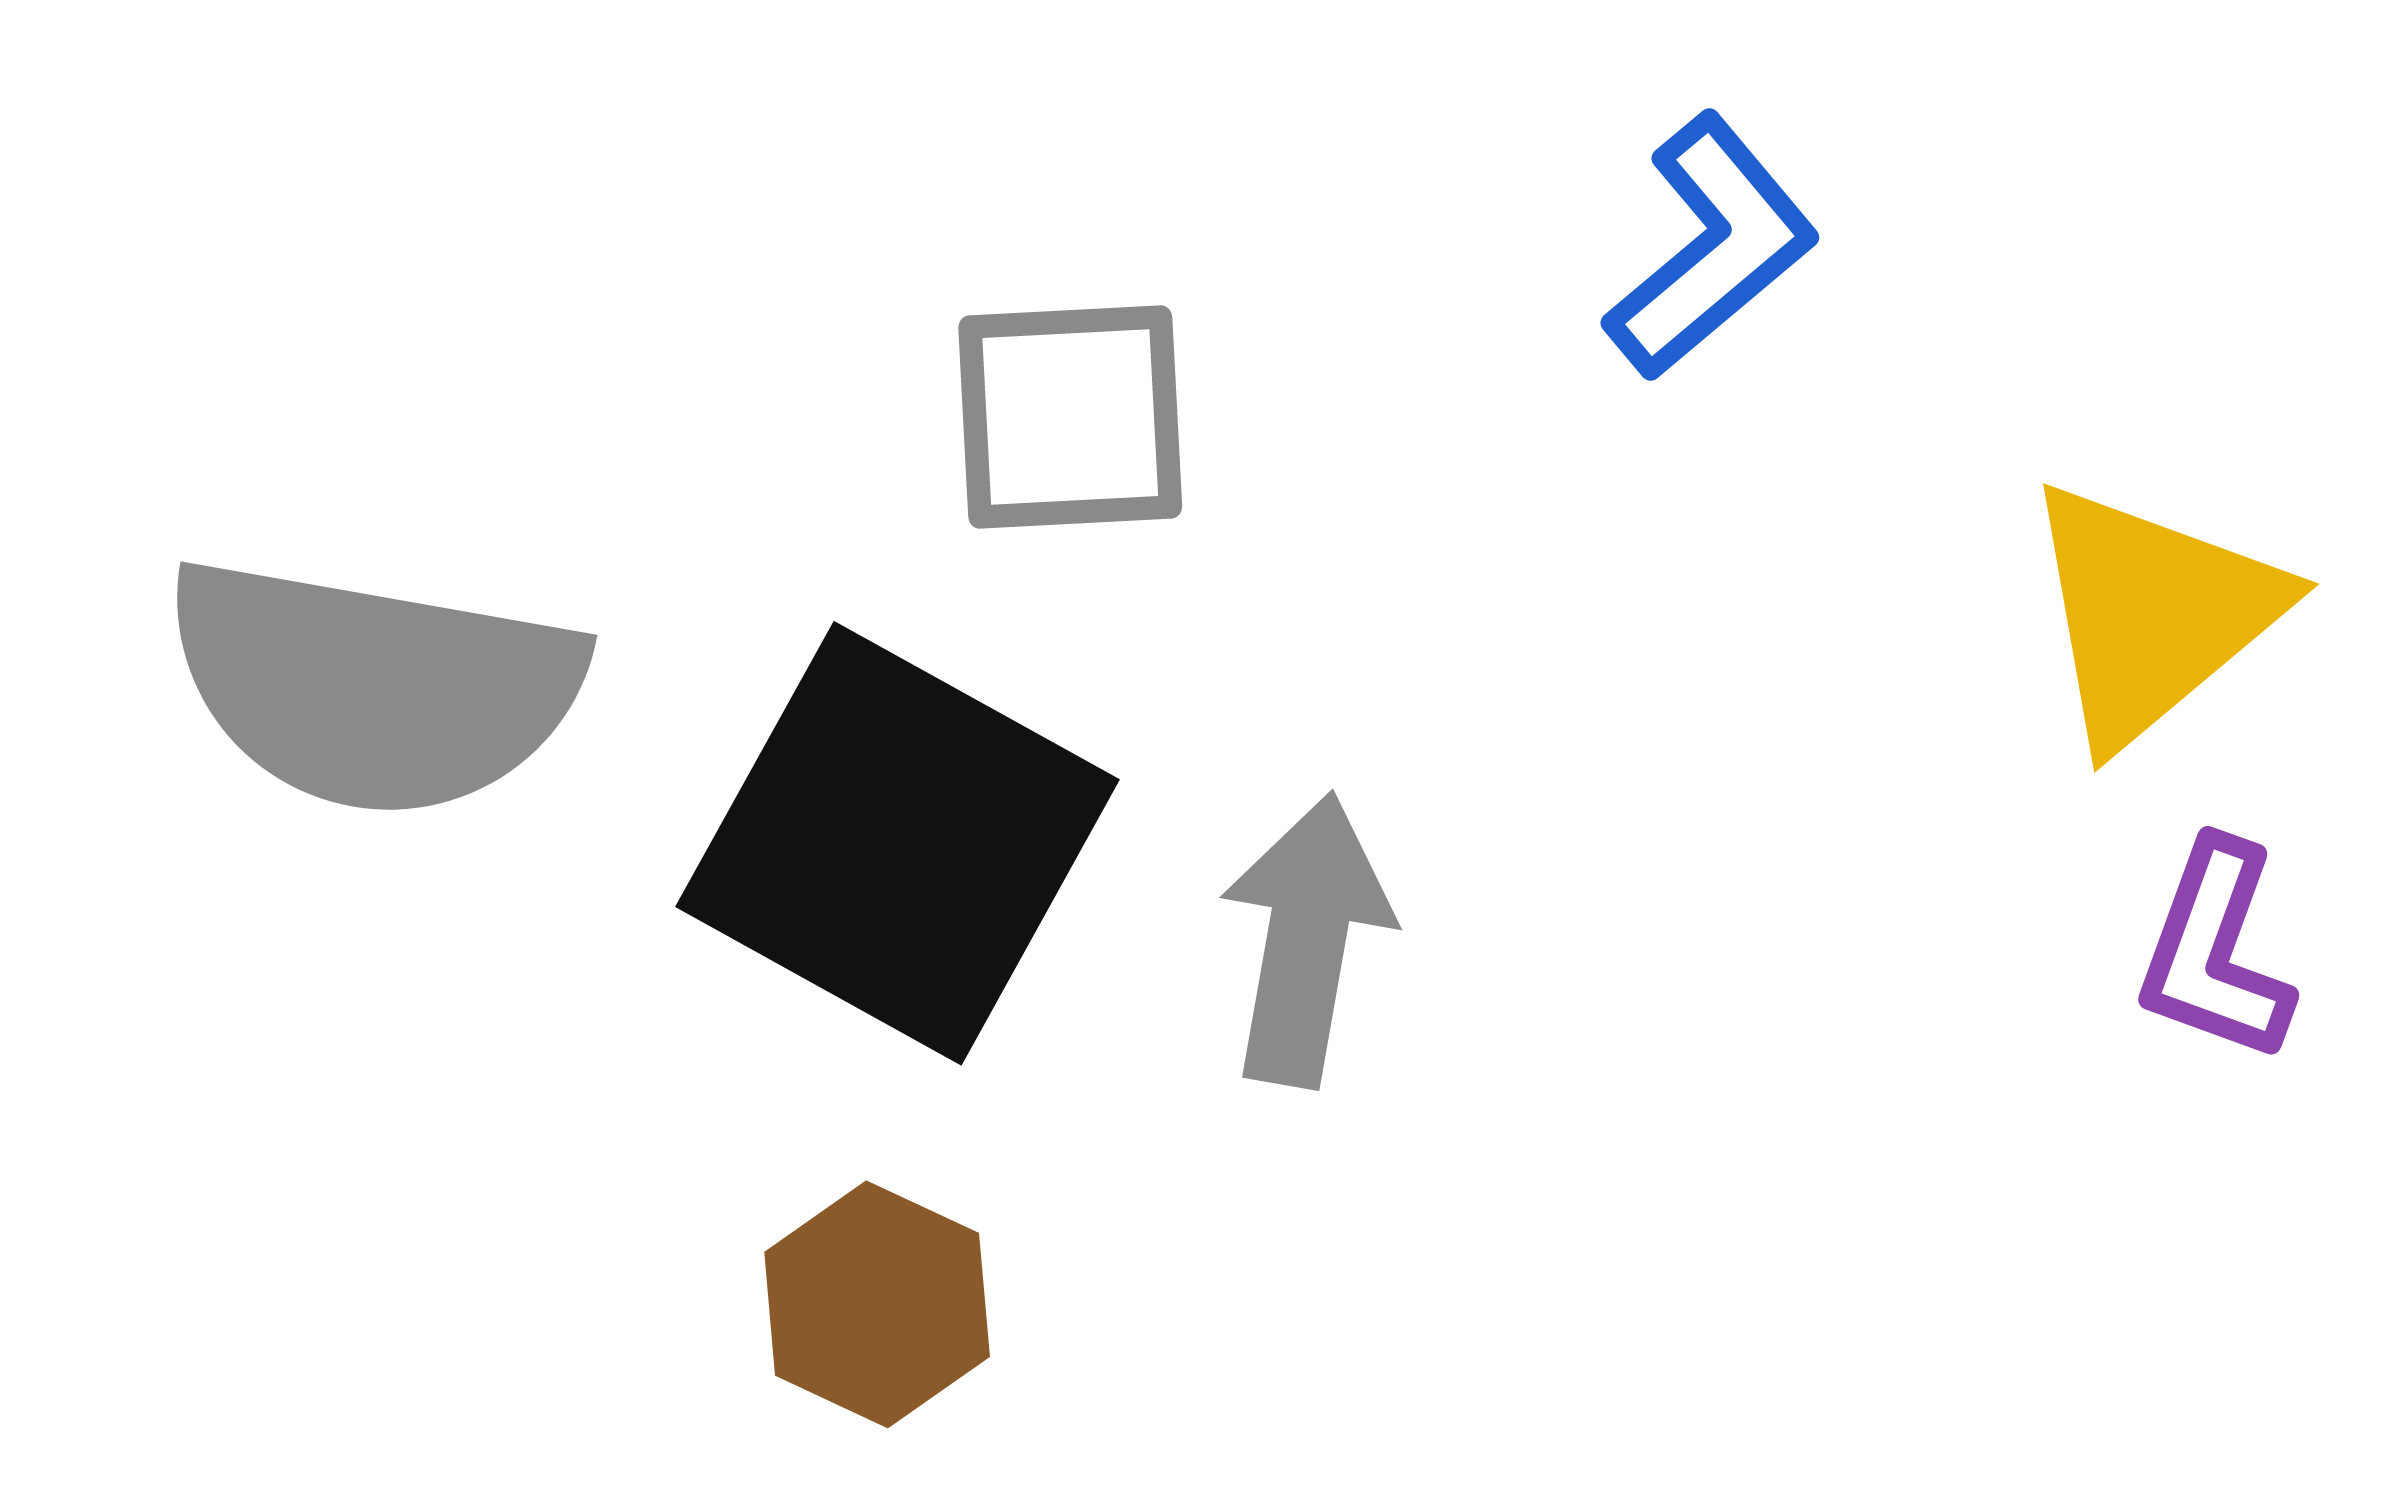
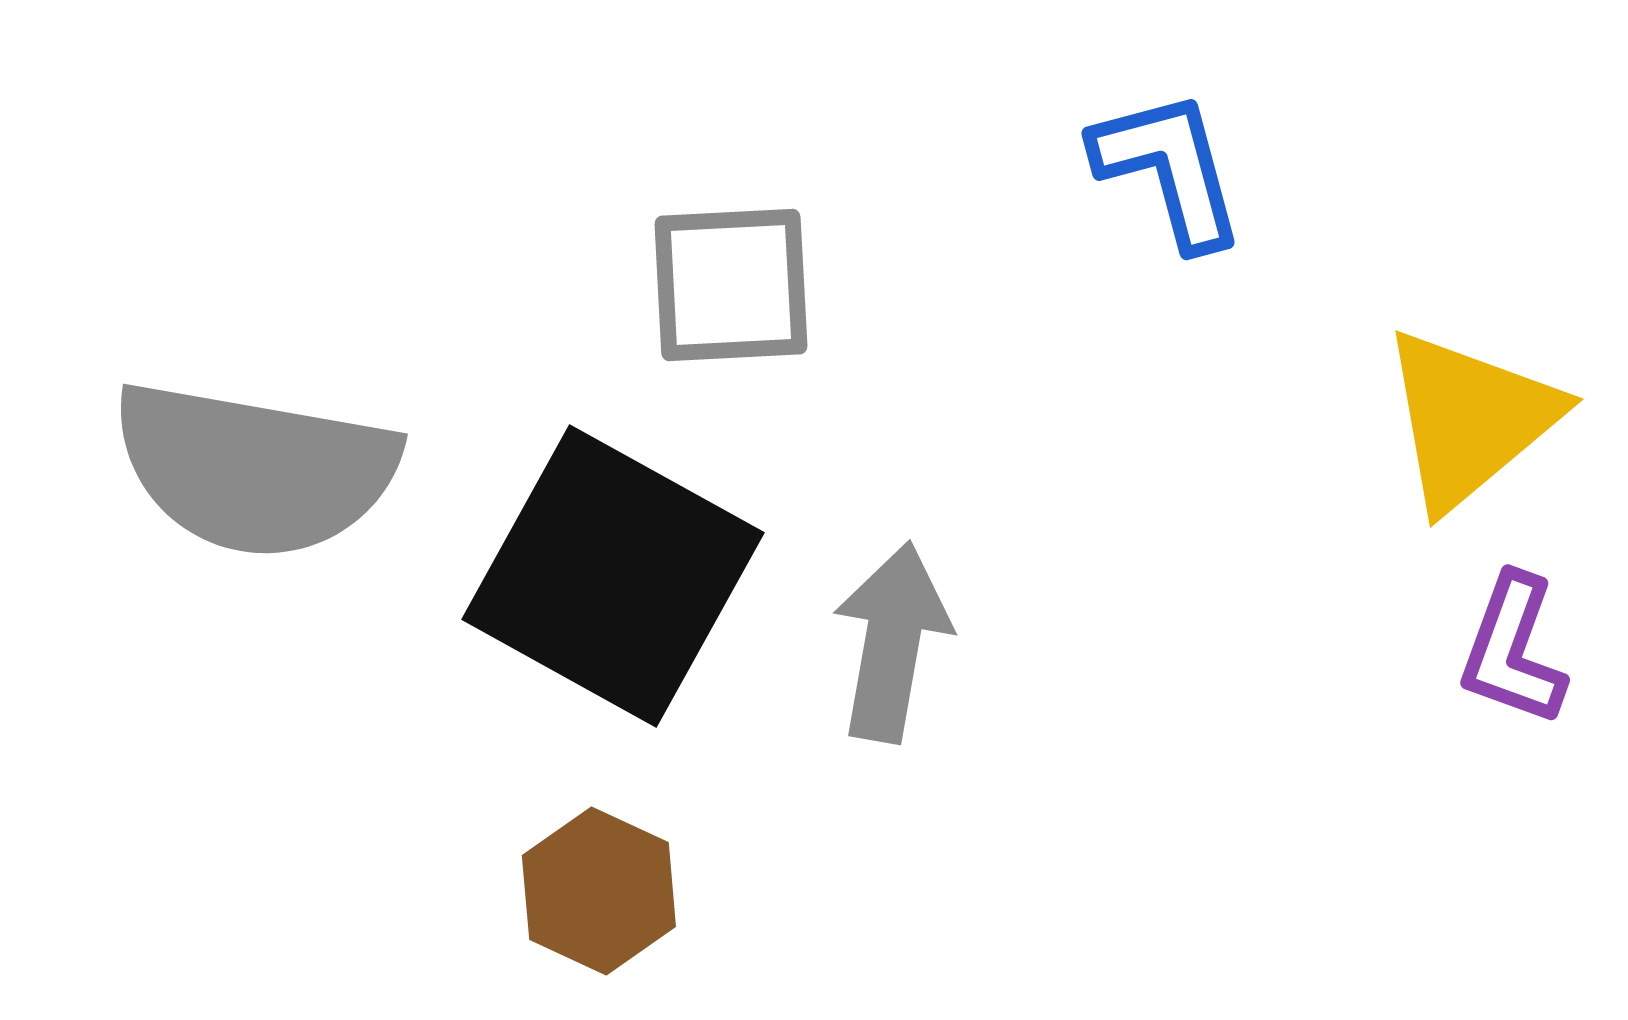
blue L-shape: (1712, 247) -> (1169, 169), turned -65

